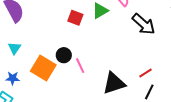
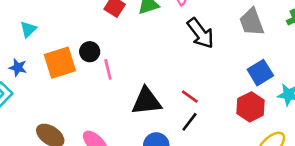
orange square: (43, 68) -> (60, 63), turned 30
red line: (146, 73) -> (190, 97), turned 56

